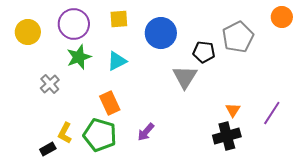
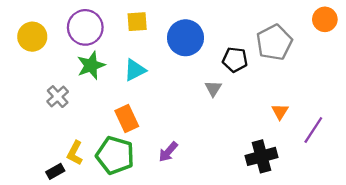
gray triangle: (185, 77) -> (213, 88), size x0.6
orange triangle: (233, 110) -> (280, 112), moved

